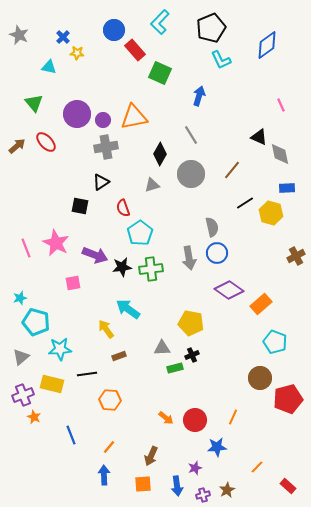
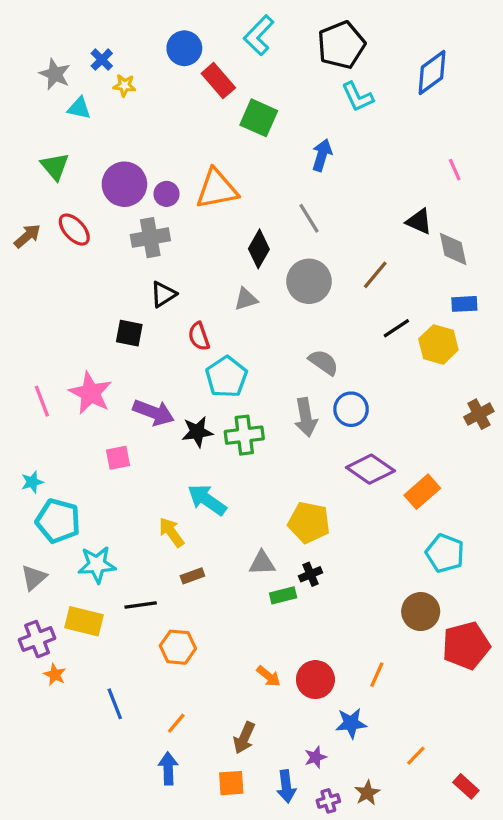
gray star: (19, 35) -> (55, 74), moved
gray cross: (106, 147) -> (150, 238), moved
gray semicircle: (212, 227) -> (324, 362), moved, turned -42

